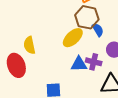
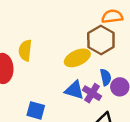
blue semicircle: (98, 30) -> (106, 77), moved

